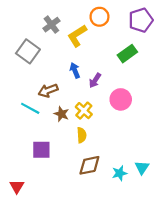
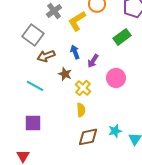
brown arrow: (48, 90) -> (46, 56), moved
brown star: (61, 114) -> (65, 74), moved
purple square: (41, 150) -> (33, 123), moved
cyan star: (120, 173) -> (115, 131), moved

